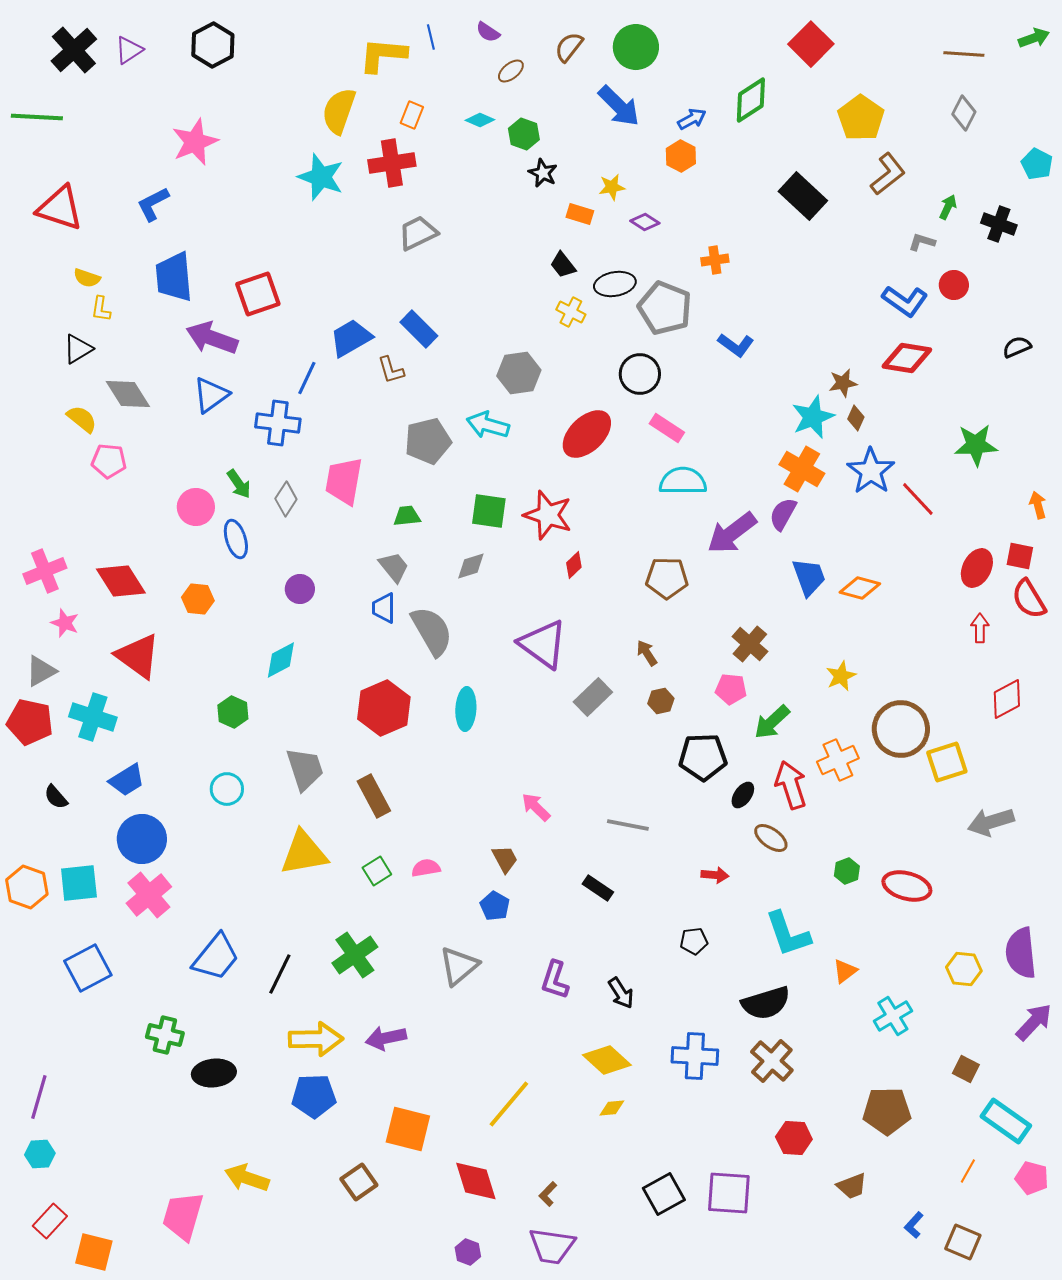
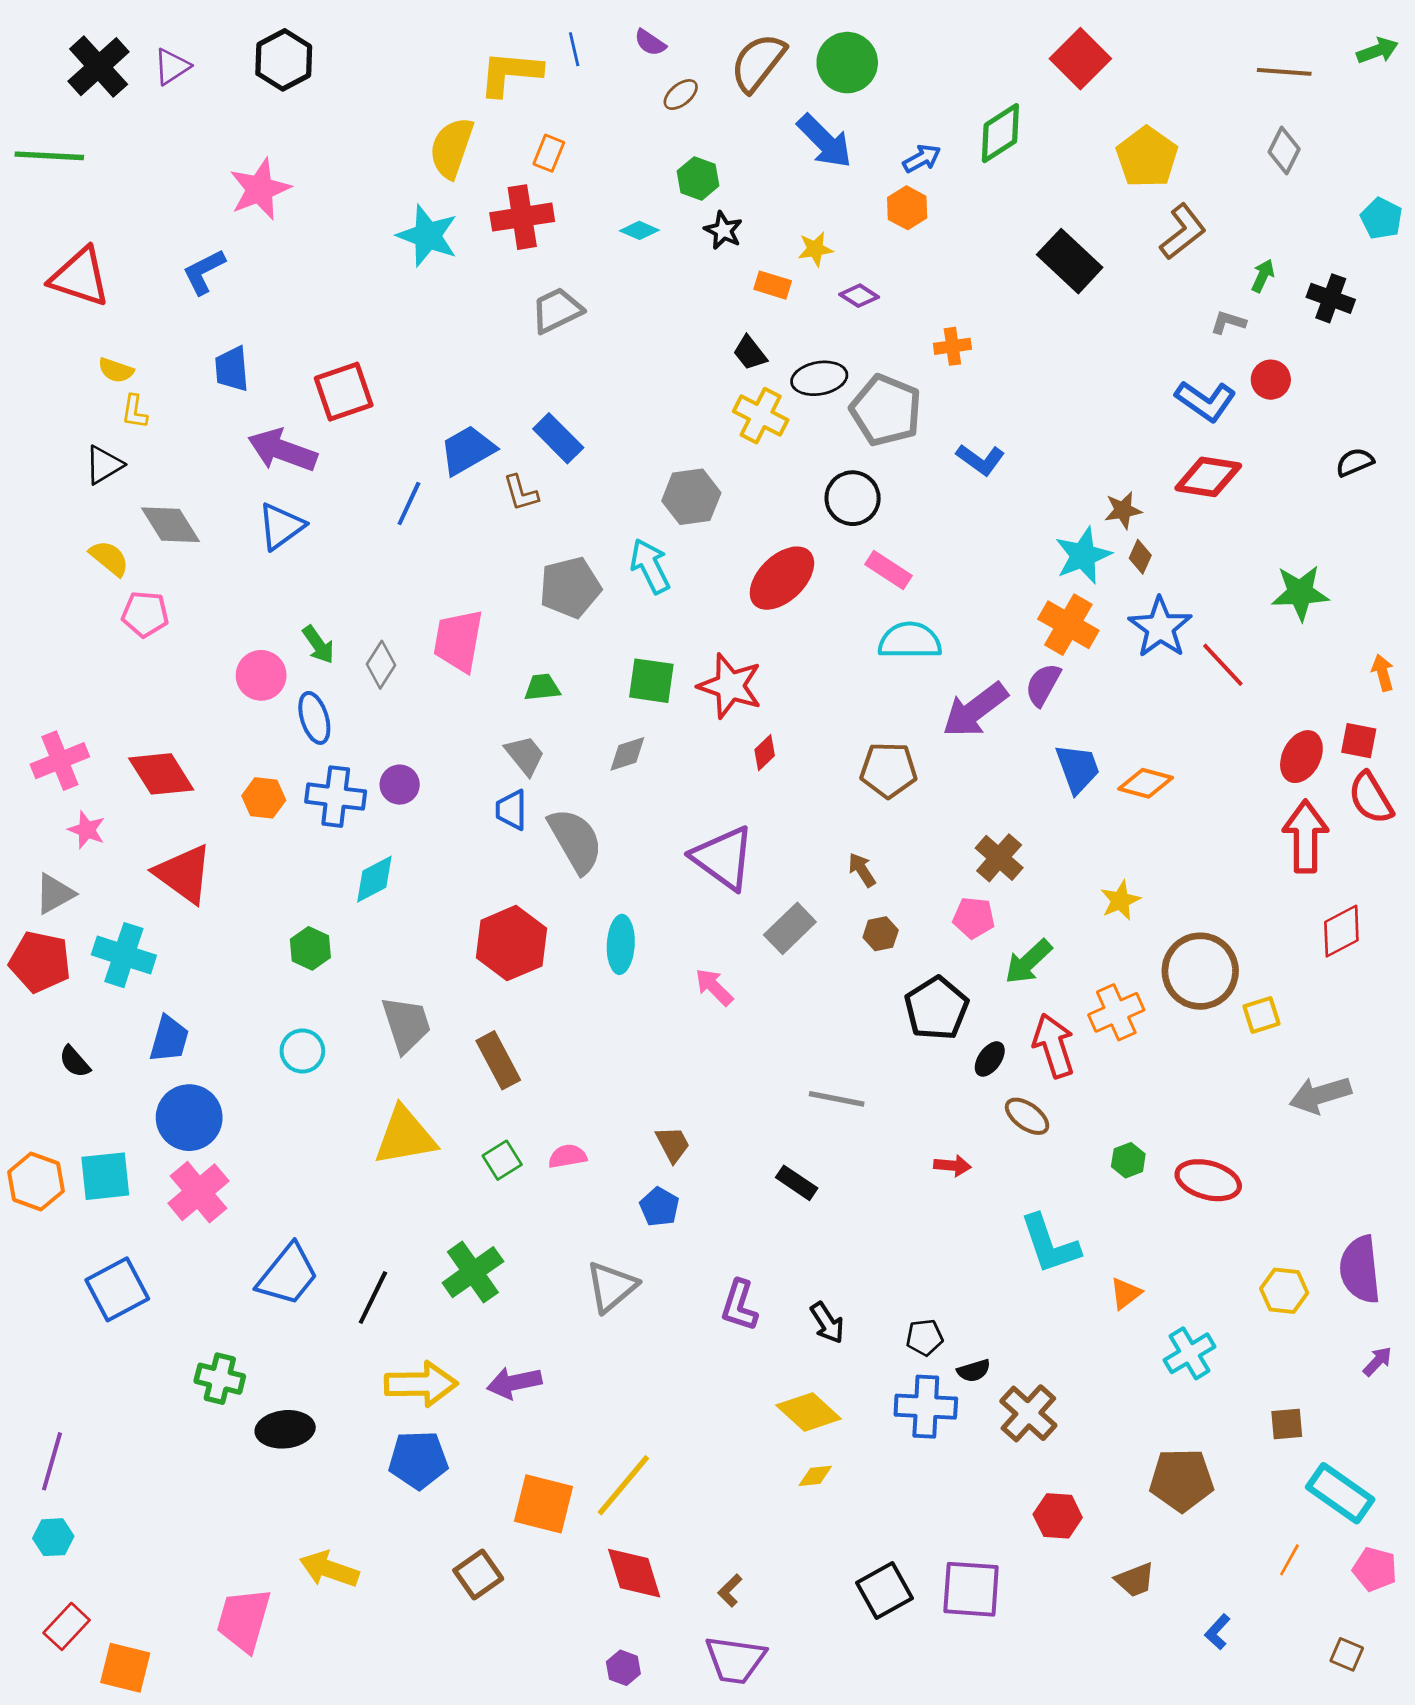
brown semicircle: (569, 47) -> (758, 63), size x1.5
cyan diamond: (480, 120) -> (639, 230), moved
blue trapezoid: (174, 277) -> (232, 369), size x0.7
yellow cross: (571, 312) -> (761, 416), size x1.4
blue cross: (278, 423) -> (336, 797), moved
cyan arrow: (488, 425) -> (650, 566), turned 48
red arrow: (980, 628) -> (1305, 837), size x1.8
black pentagon: (703, 757) -> (936, 1008), turned -30
yellow square: (947, 762) -> (1261, 1015), size x0.7
blue trapezoid: (127, 780) -> (169, 1039), turned -42
pink arrow: (536, 807) -> (714, 987), moved
black pentagon: (694, 941) -> (924, 1337), moved
black semicircle: (766, 1003) -> (974, 1371), moved, size x0.5
purple arrow: (1034, 1022) -> (1377, 1361), size x0.6
brown square: (966, 1069) -> (1287, 1424), turned -32
yellow line: (509, 1104) -> (623, 1485), moved
brown square: (963, 1242) -> (1347, 1654), moved, size x0.7

